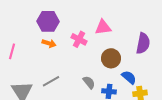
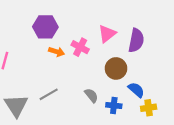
pink triangle: (103, 27) -> (107, 34), turned -30
orange arrow: (49, 43) -> (57, 52), moved
purple semicircle: (143, 43) -> (136, 40), moved

